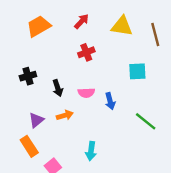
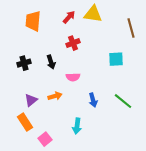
orange trapezoid: (39, 26) -> (33, 21), turned -55
yellow triangle: (122, 26) -> (93, 14), moved
black arrow: (58, 88) -> (51, 62), moved
blue arrow: (110, 101) -> (93, 100), moved

